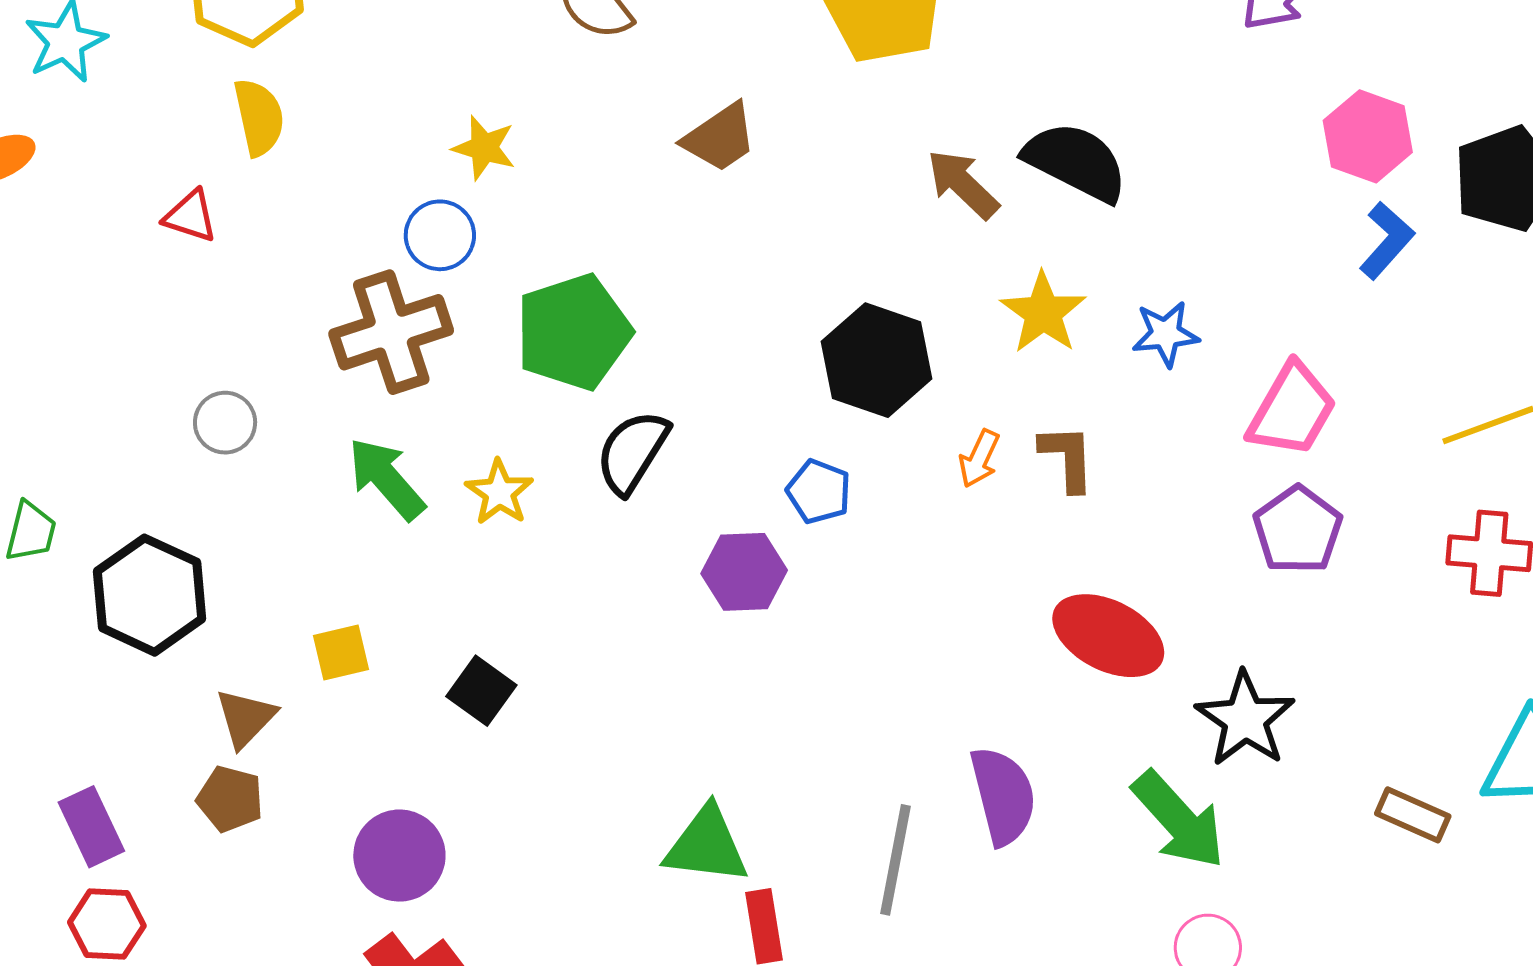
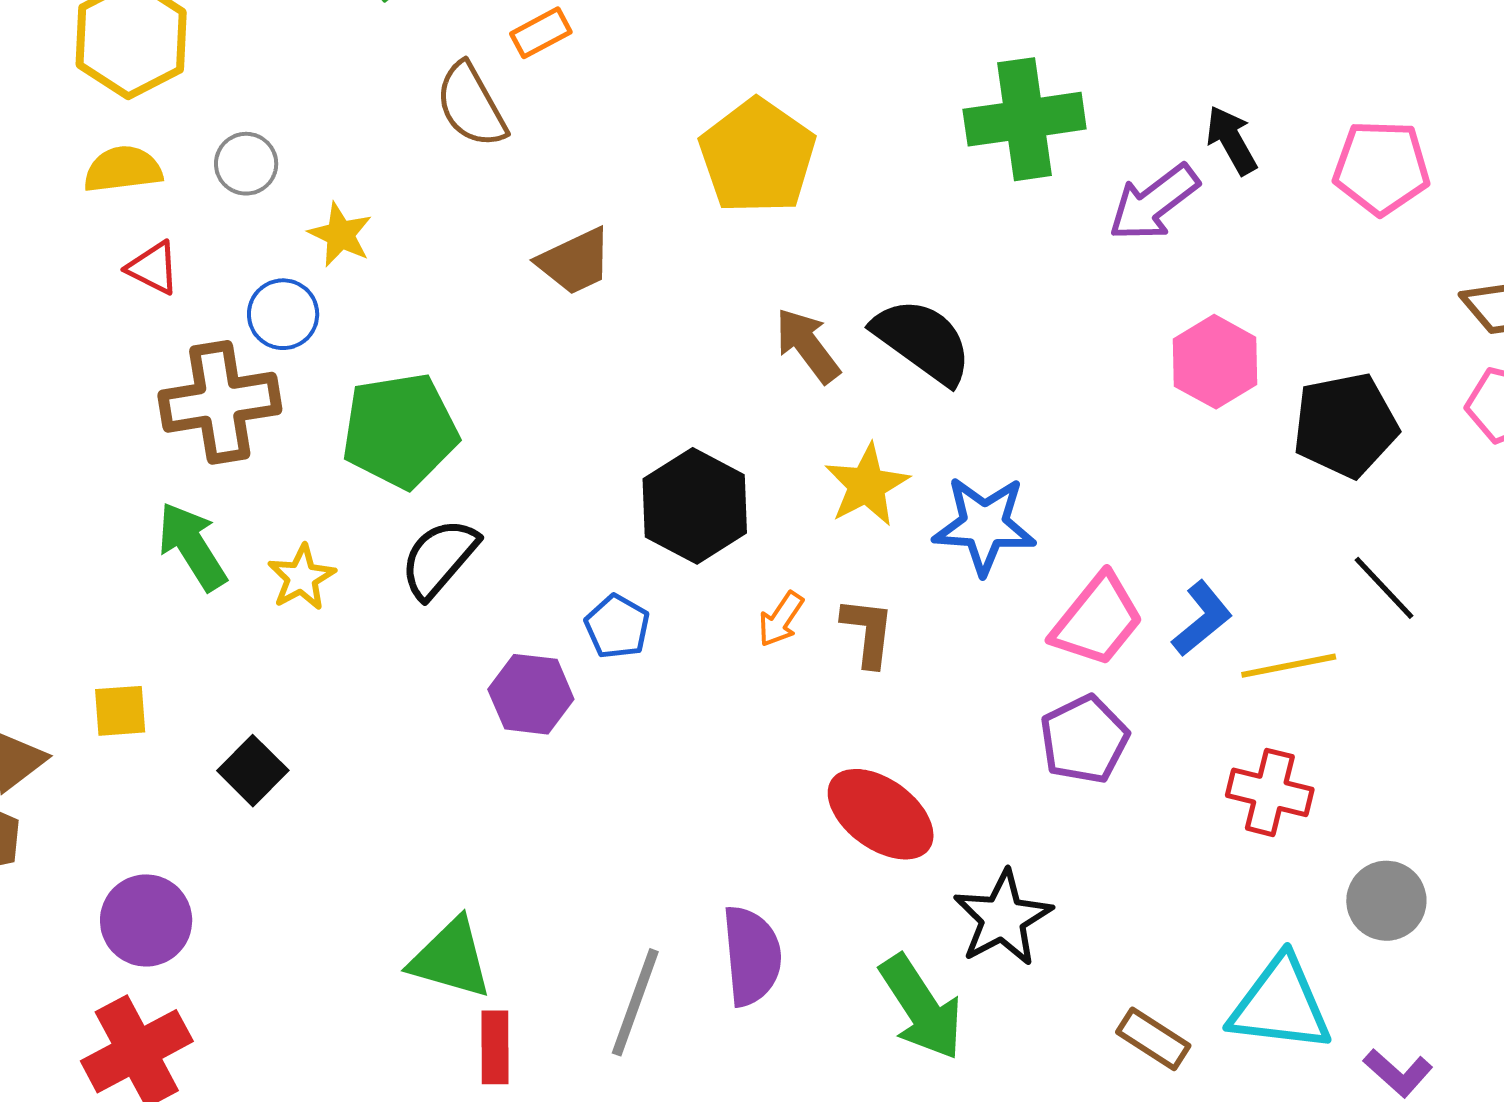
yellow semicircle: (259, 117) -> (123, 169), turned -94
red triangle: (190, 216) -> (153, 268), moved
blue L-shape: (1387, 240) -> (1202, 619), moved
blue star: (1166, 334) -> (984, 525), size x1.5
gray circle: (225, 423) -> (246, 164), moved

